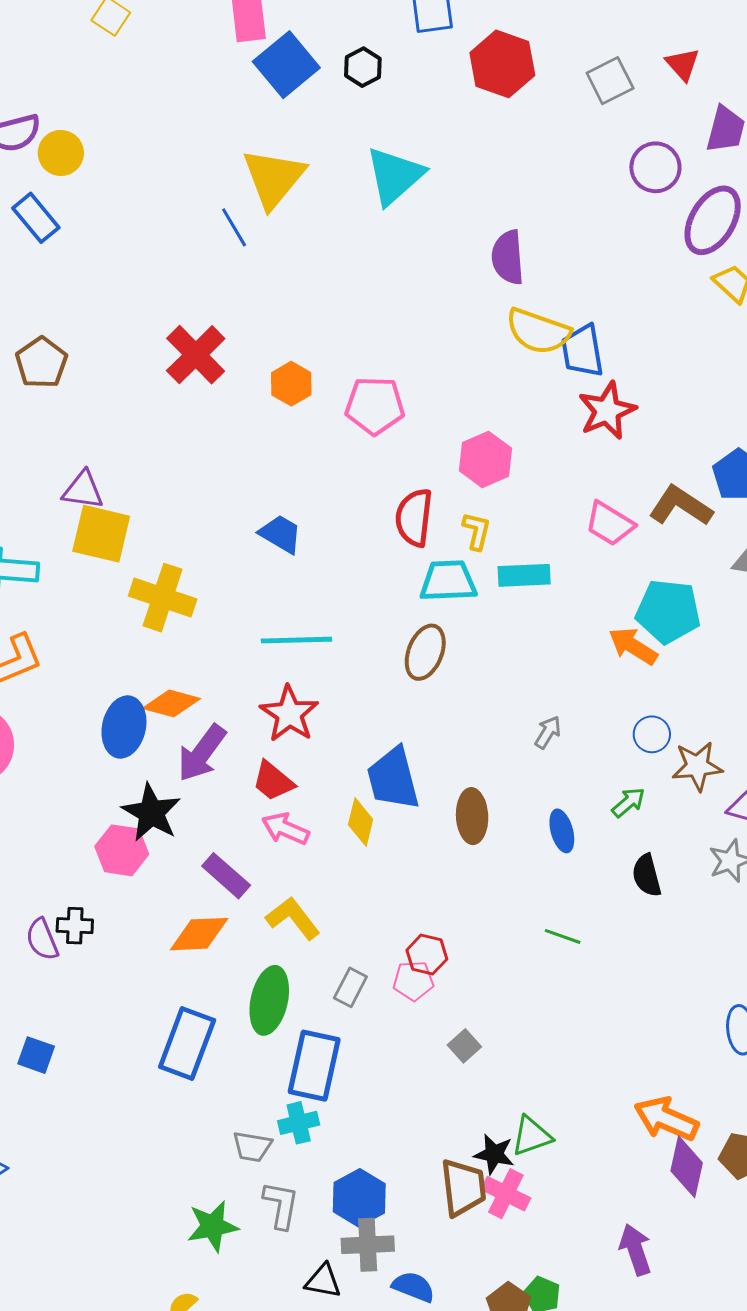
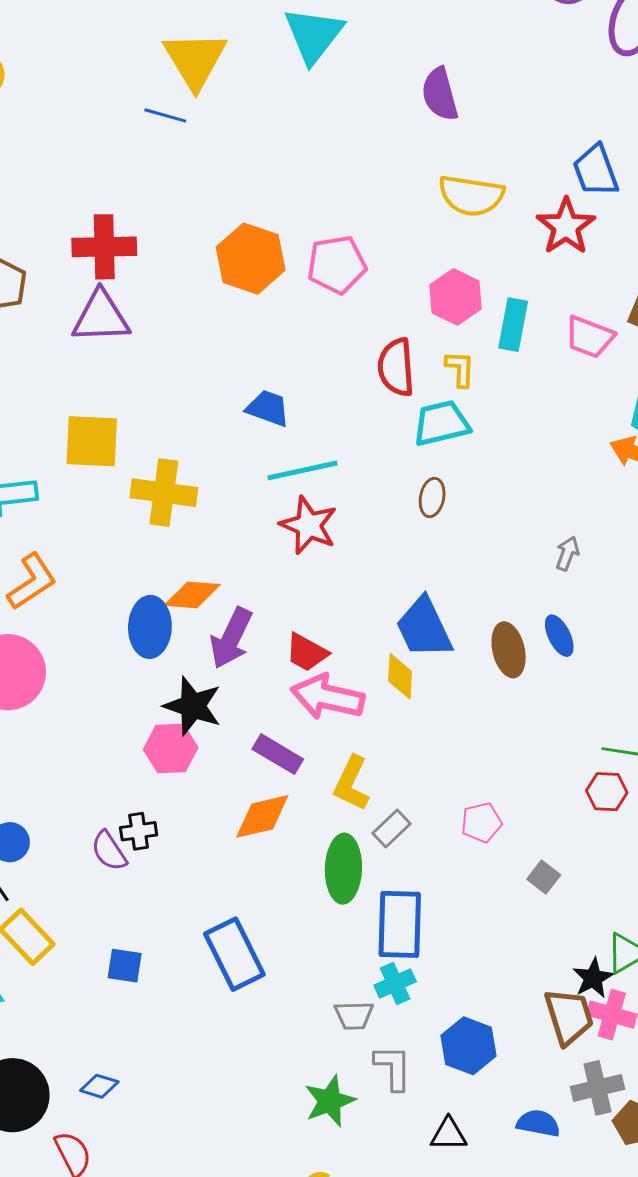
blue line: (234, 227) -> (165, 115), turned -33
yellow semicircle: (538, 331) -> (471, 196), moved
blue trapezoid: (583, 351) -> (596, 171), moved
red cross: (196, 355) -> (104, 247), moved, turned -36
orange hexagon: (291, 384) -> (251, 259), size x1.6
purple triangle: (83, 490) -> (101, 317), moved, size x1.4
cyan rectangle: (524, 575) -> (513, 325), moved, turned -66
cyan line: (296, 640) -> (302, 470), moved
brown ellipse: (425, 652) -> (432, 498), size x0.7
red star: (289, 714) -> (309, 525), moved
pink arrow: (285, 829) -> (328, 697), size x1.5
blue ellipse: (562, 831) -> (559, 636), moved
yellow L-shape: (293, 918) -> (352, 783), turned -106
red hexagon: (427, 955) -> (607, 792), moved
gray rectangle: (350, 987) -> (392, 829), moved, turned 30
blue rectangle: (187, 1044) -> (234, 954), moved, turned -36
black star: (494, 1154) -> (593, 978), turned -30
gray cross: (368, 1245) -> (597, 1088), moved

